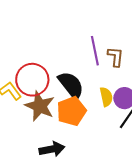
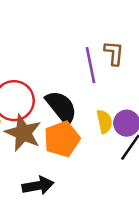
brown L-shape: (116, 57) -> (114, 53), moved

